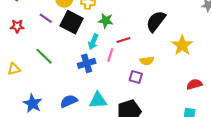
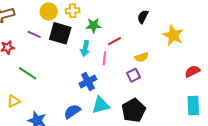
black semicircle: (156, 21) -> (143, 17), size x0.6
green line: (44, 56) -> (28, 73), moved
blue cross: (87, 63) -> (88, 81), moved
yellow triangle: (14, 69) -> (14, 101), moved
purple square: (136, 77) -> (133, 75), turned -32

